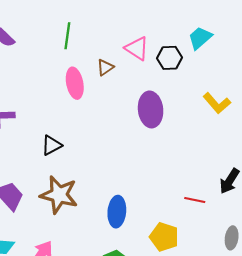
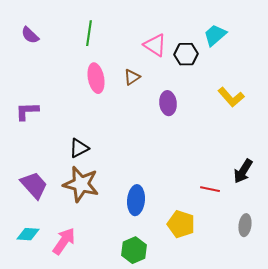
brown triangle: (105, 67) -> (132, 77), moved
purple ellipse: (151, 109) -> (168, 103), size x0.7
black triangle: (52, 145) -> (79, 148), moved

